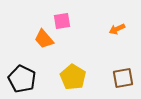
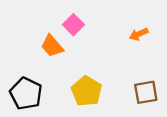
pink square: (62, 21) -> (73, 25), turned -36

